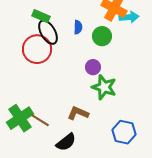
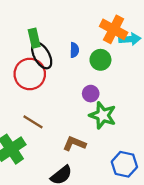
green rectangle: (41, 16) -> (34, 38), turned 54
brown line: (40, 120) -> (33, 122), moved

